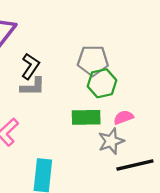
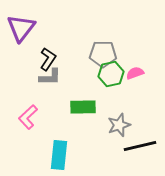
green rectangle: (86, 117) -> (83, 107), moved
pink semicircle: (124, 117) -> (135, 73), moved

